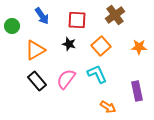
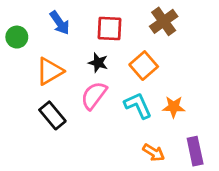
orange star: (139, 47) -> (174, 107), moved
pink semicircle: (66, 79) -> (94, 95), moved
purple rectangle: (137, 91) -> (195, 151), moved

